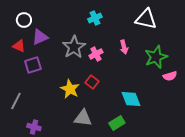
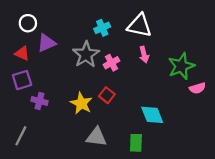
cyan cross: (95, 18) -> (102, 28), moved
white triangle: (146, 19) -> (139, 25), moved
purple square: (33, 65) -> (22, 80), moved
gray line: (16, 101) -> (21, 136), moved
green rectangle: (117, 123) -> (136, 143), turned -56
purple cross: (34, 127) -> (39, 101), moved

